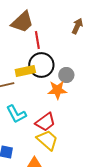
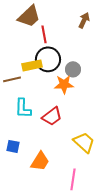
cyan L-shape: (16, 114) -> (23, 108), turned 30
yellow trapezoid: (47, 140) -> (84, 142), moved

